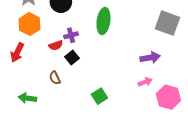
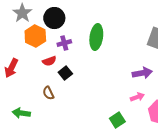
orange hexagon: (29, 24) -> (35, 36), moved
purple cross: (71, 35) -> (64, 43), moved
green square: (99, 96) -> (117, 120), moved

